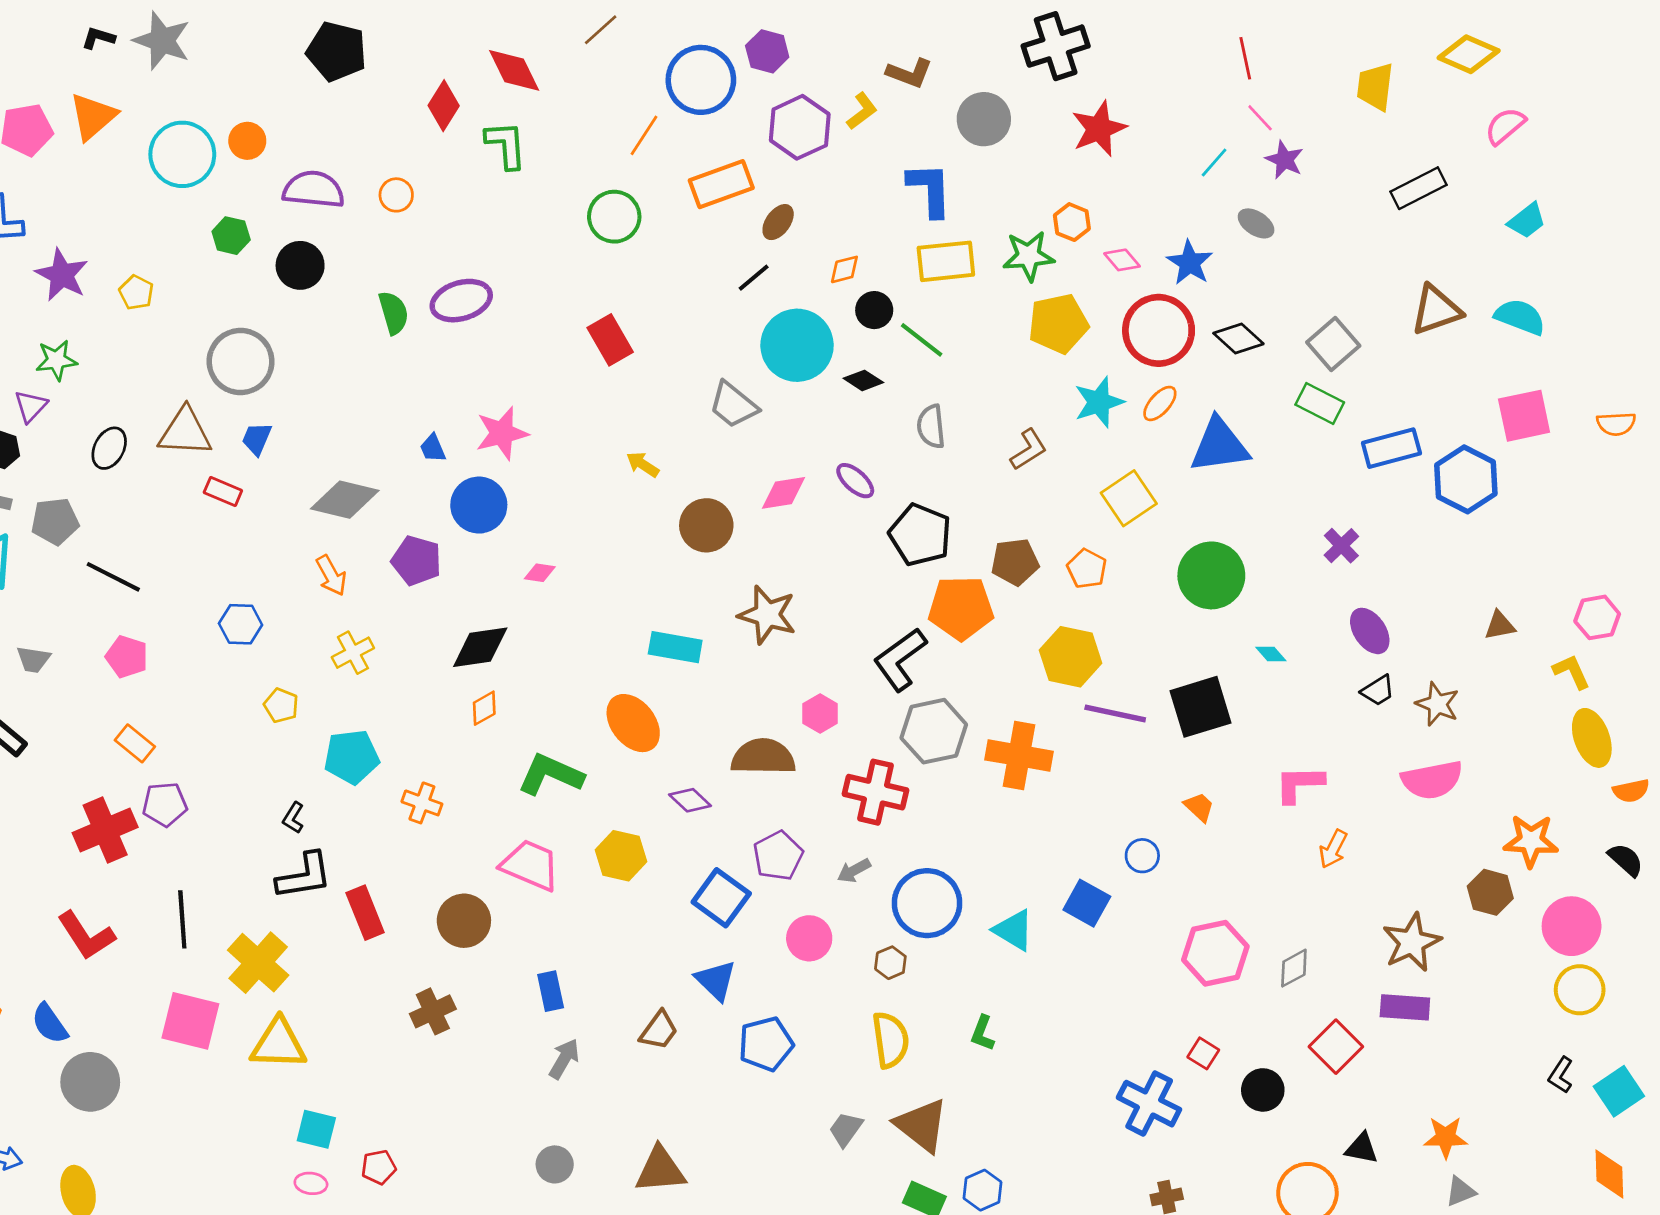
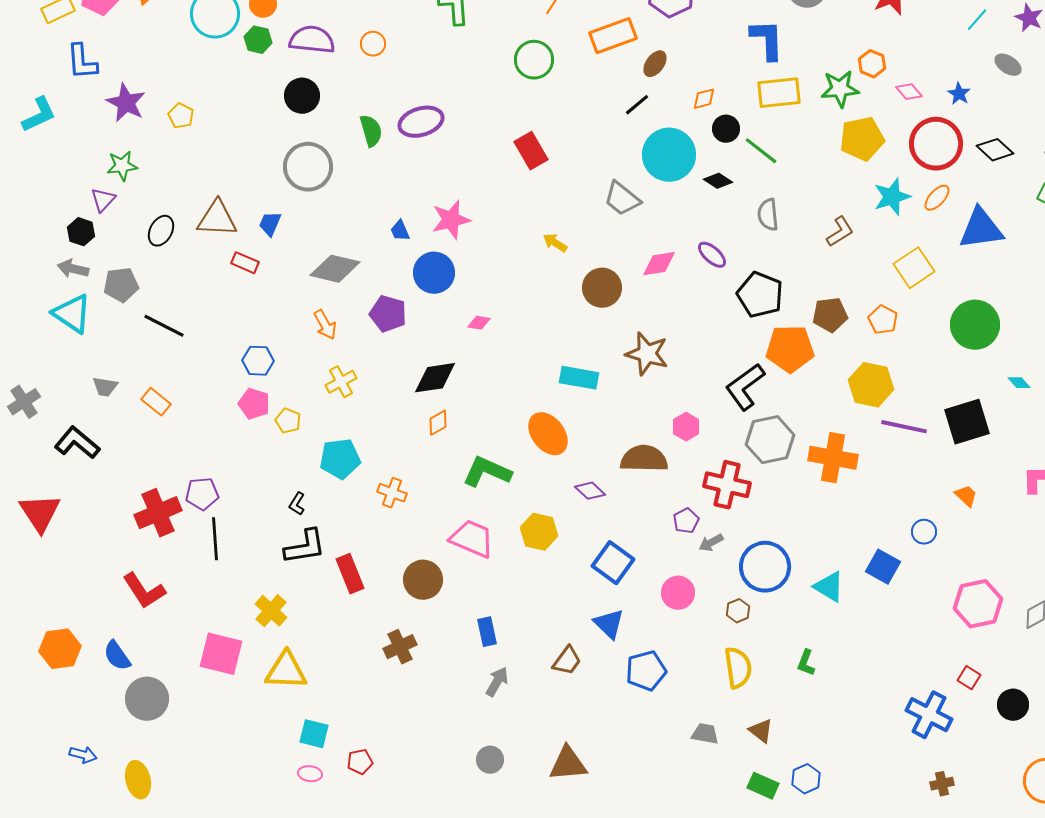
green hexagon: (231, 236) -> (258, 40), moved
blue star: (1190, 263) -> (959, 94), size x0.7
gray circle: (241, 362) -> (308, 167), moved
pink pentagon: (127, 657) -> (254, 404), moved
orange rectangle: (135, 743) -> (156, 402), moved
purple pentagon: (778, 856) -> (686, 521), moved, size x0.7
black line: (182, 919) -> (215, 539), moved
yellow cross: (258, 963) -> (271, 611), size x0.7
brown triangle: (922, 1125) -> (761, 731), size x0.6
gray trapezoid: (846, 1129) -> (705, 734), turned 64

